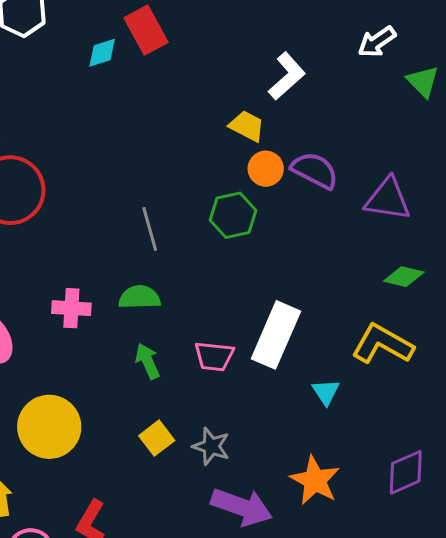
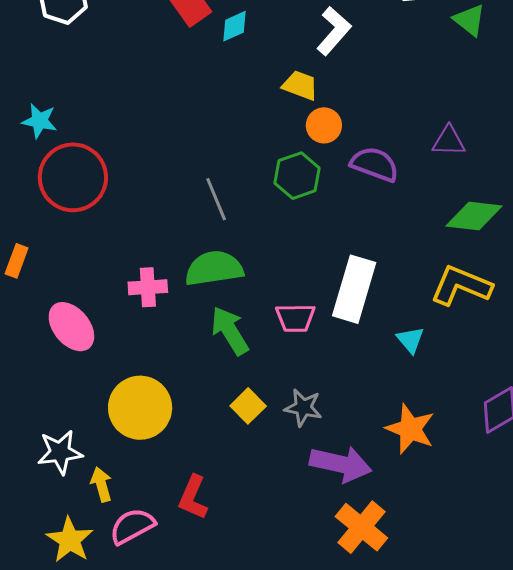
cyan diamond: (102, 53) -> (235, 26), moved
purple semicircle: (315, 170) -> (375, 164), moved
purple triangle: (388, 199) -> (449, 141), size x0.7
green diamond: (404, 277) -> (474, 216), size x1.4
green semicircle: (139, 297) -> (214, 268), size x1.4
green arrow: (148, 361) -> (230, 331), size x1.4

